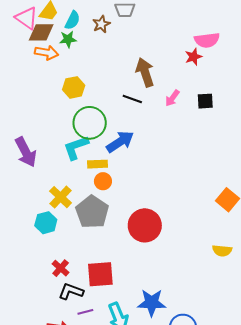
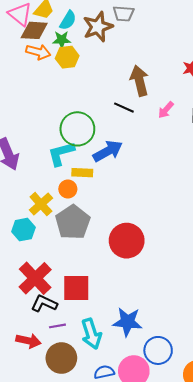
brown star: (101, 24) -> (98, 27), size x1.6
yellow hexagon: (74, 87) -> (67, 57), moved
orange circle: (103, 181) -> (68, 189), moved
red cross: (61, 268) -> (35, 278), size x1.8

